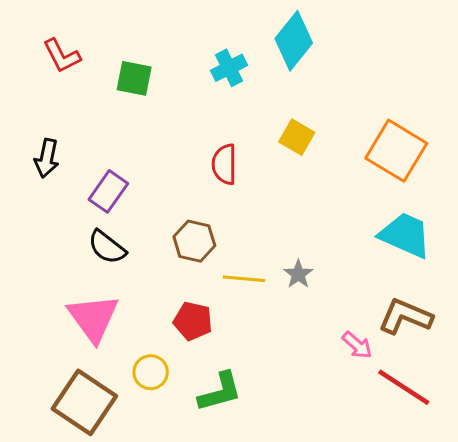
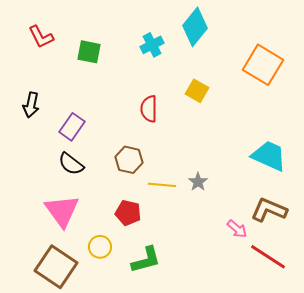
orange square: (396, 151) -> (263, 65), moved

